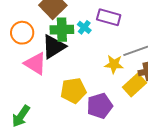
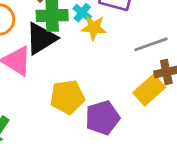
yellow star: (114, 64) -> (94, 28), moved

